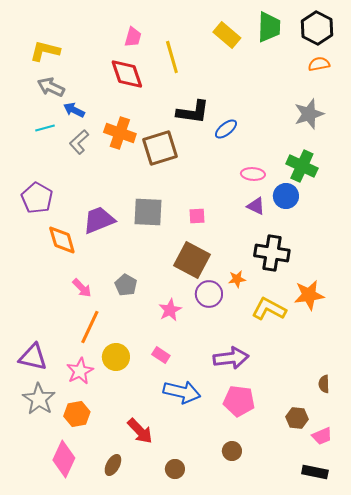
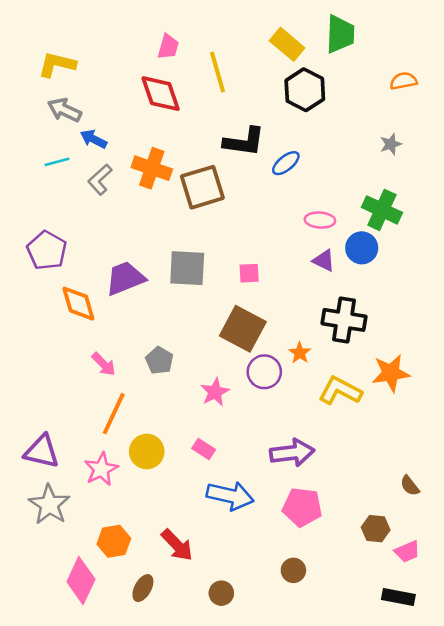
black hexagon: (317, 28) -> (305, 90), moved
gray star: (309, 114) -> (391, 144), size x0.6
orange star: (237, 279) -> (300, 353), turned -30
brown semicircle: (324, 384) -> (410, 486), turned -36
orange hexagon: (77, 414) -> (114, 541), moved

